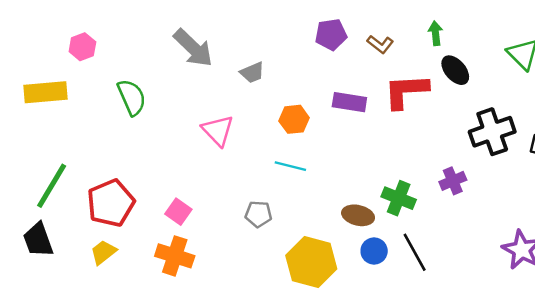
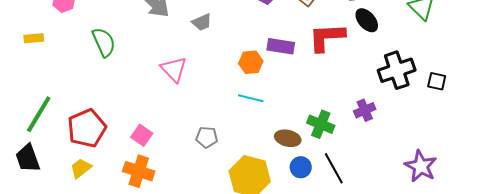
yellow rectangle: (46, 92) -> (34, 38), size x0.6
orange hexagon: (294, 119) -> (251, 62), moved
cyan line: (290, 166) -> (251, 98), moved

